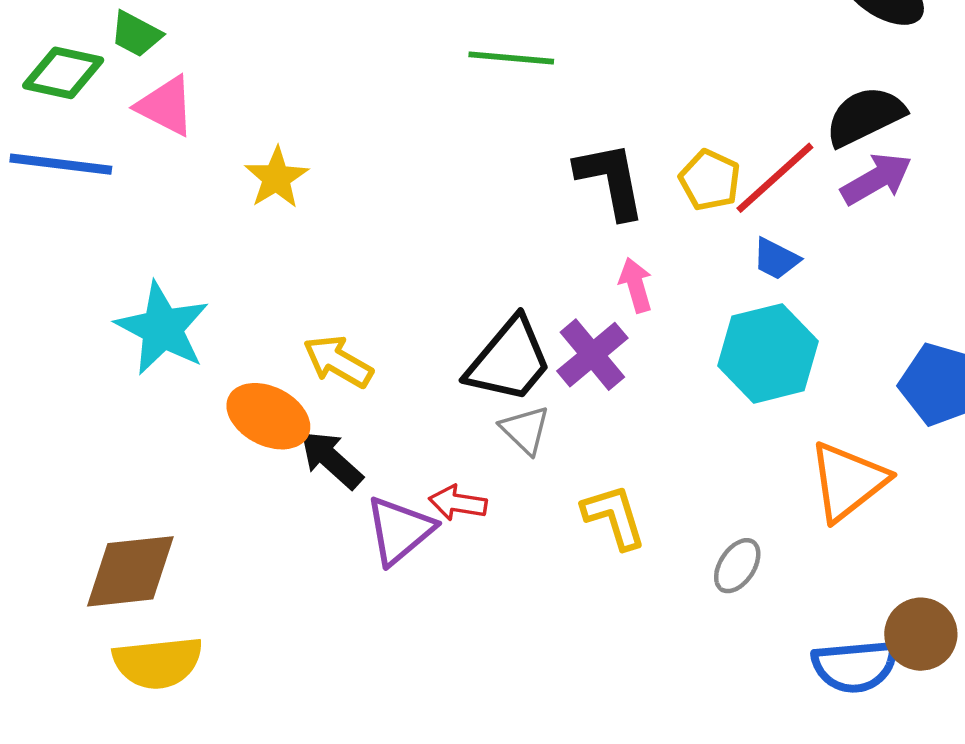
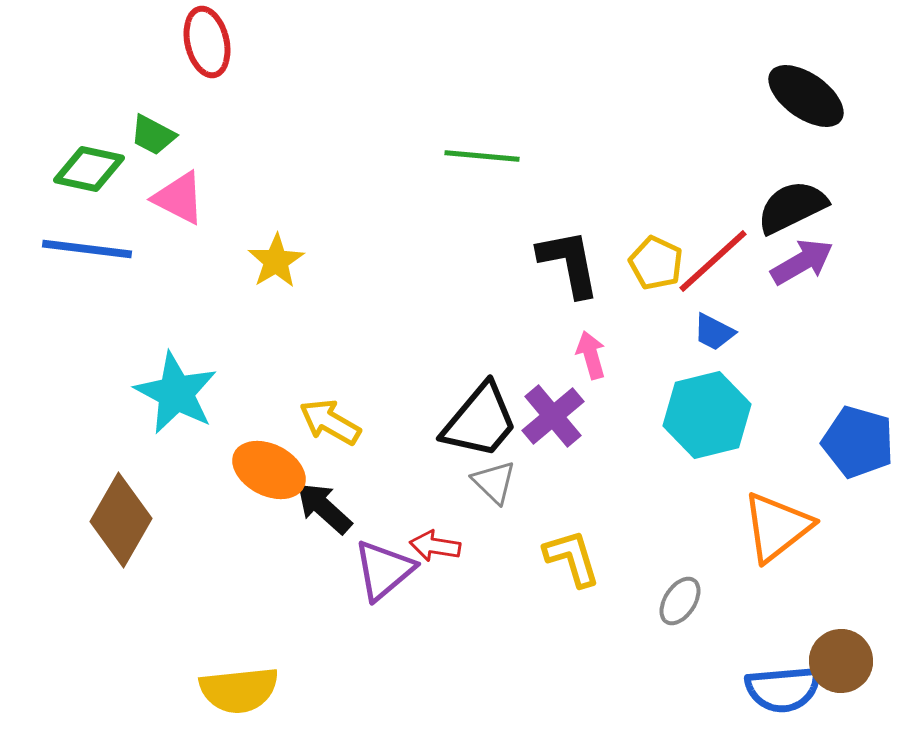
brown diamond: (130, 571) -> (121, 520), moved, turned -54
yellow semicircle: (158, 663) -> (239, 690), moved

